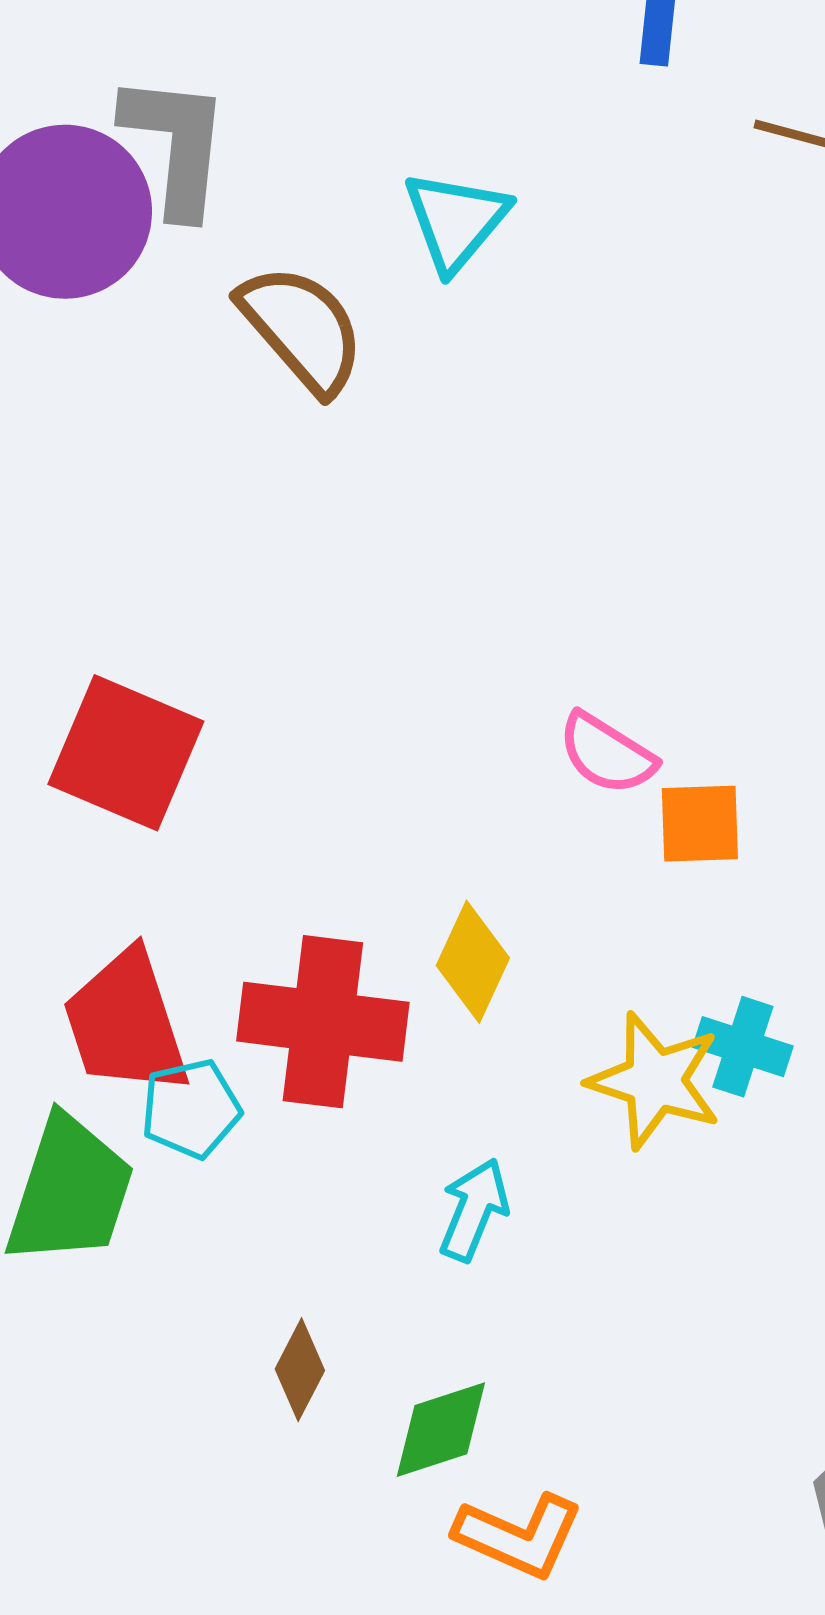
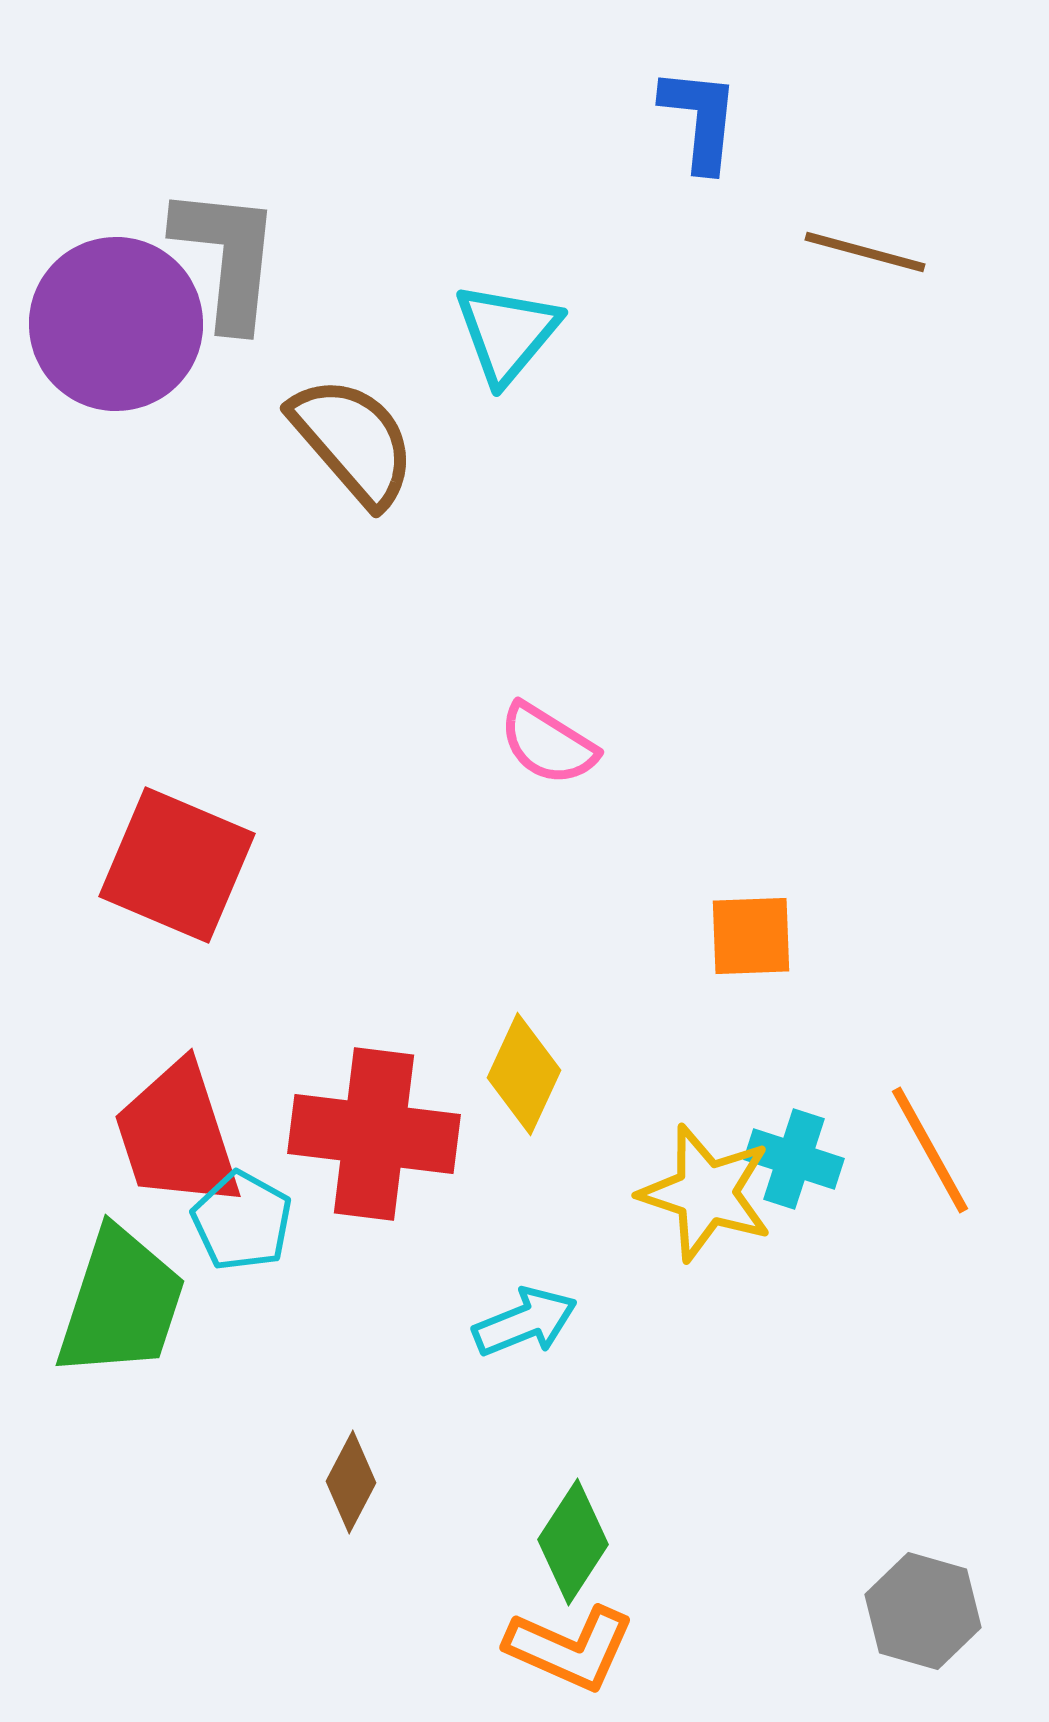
pink semicircle: (607, 754) -> (548, 744), moved
cyan pentagon: (191, 1109) -> (242, 1221), turned -30
cyan arrow: (474, 1210) -> (525, 1322), turned 46
green diamond: (441, 1430) -> (573, 1542), moved, turned -39

